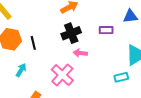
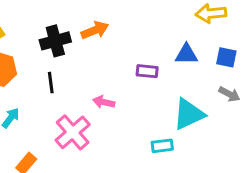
black cross: (71, 33) -> (55, 41), moved
black line: (33, 43) -> (51, 83), moved

